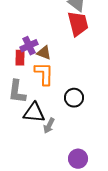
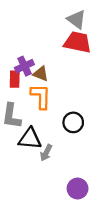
red trapezoid: (78, 24) -> (78, 42), turned -64

